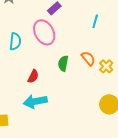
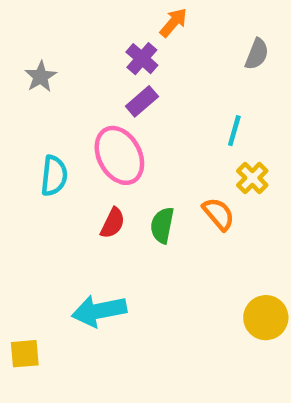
yellow cross: (106, 66) -> (252, 178), moved
red semicircle: (33, 76) -> (113, 223), moved

